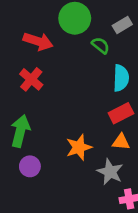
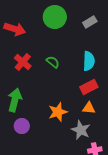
red arrow: (38, 41) -> (15, 29), moved
green semicircle: (101, 45) -> (53, 62), moved

